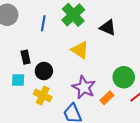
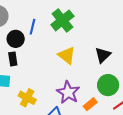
black triangle: (108, 28) -> (103, 55), moved, turned 48
black circle: (44, 71) -> (16, 39), moved

